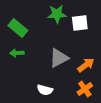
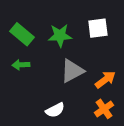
green star: (57, 14) -> (60, 35), moved
white semicircle: (45, 90) -> (55, 110), turned -42

